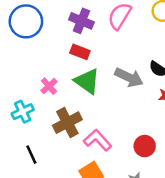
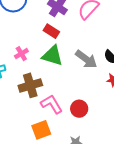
green triangle: (87, 81) -> (52, 56), turned -30
red circle: (145, 146) -> (79, 109), moved

